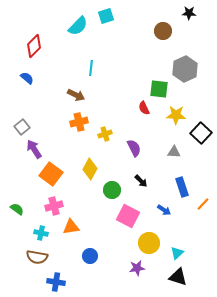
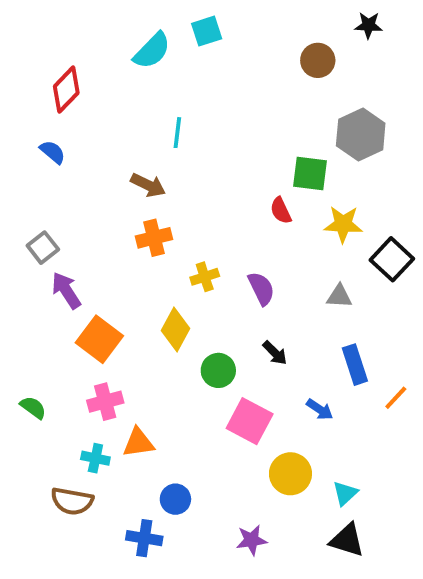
yellow cross: (105, 134) -> (205, 277), moved
cyan cross: (41, 233) -> (95, 458), moved
purple star: (137, 268) -> (251, 540), moved
blue cross: (56, 282) -> (144, 538), moved

